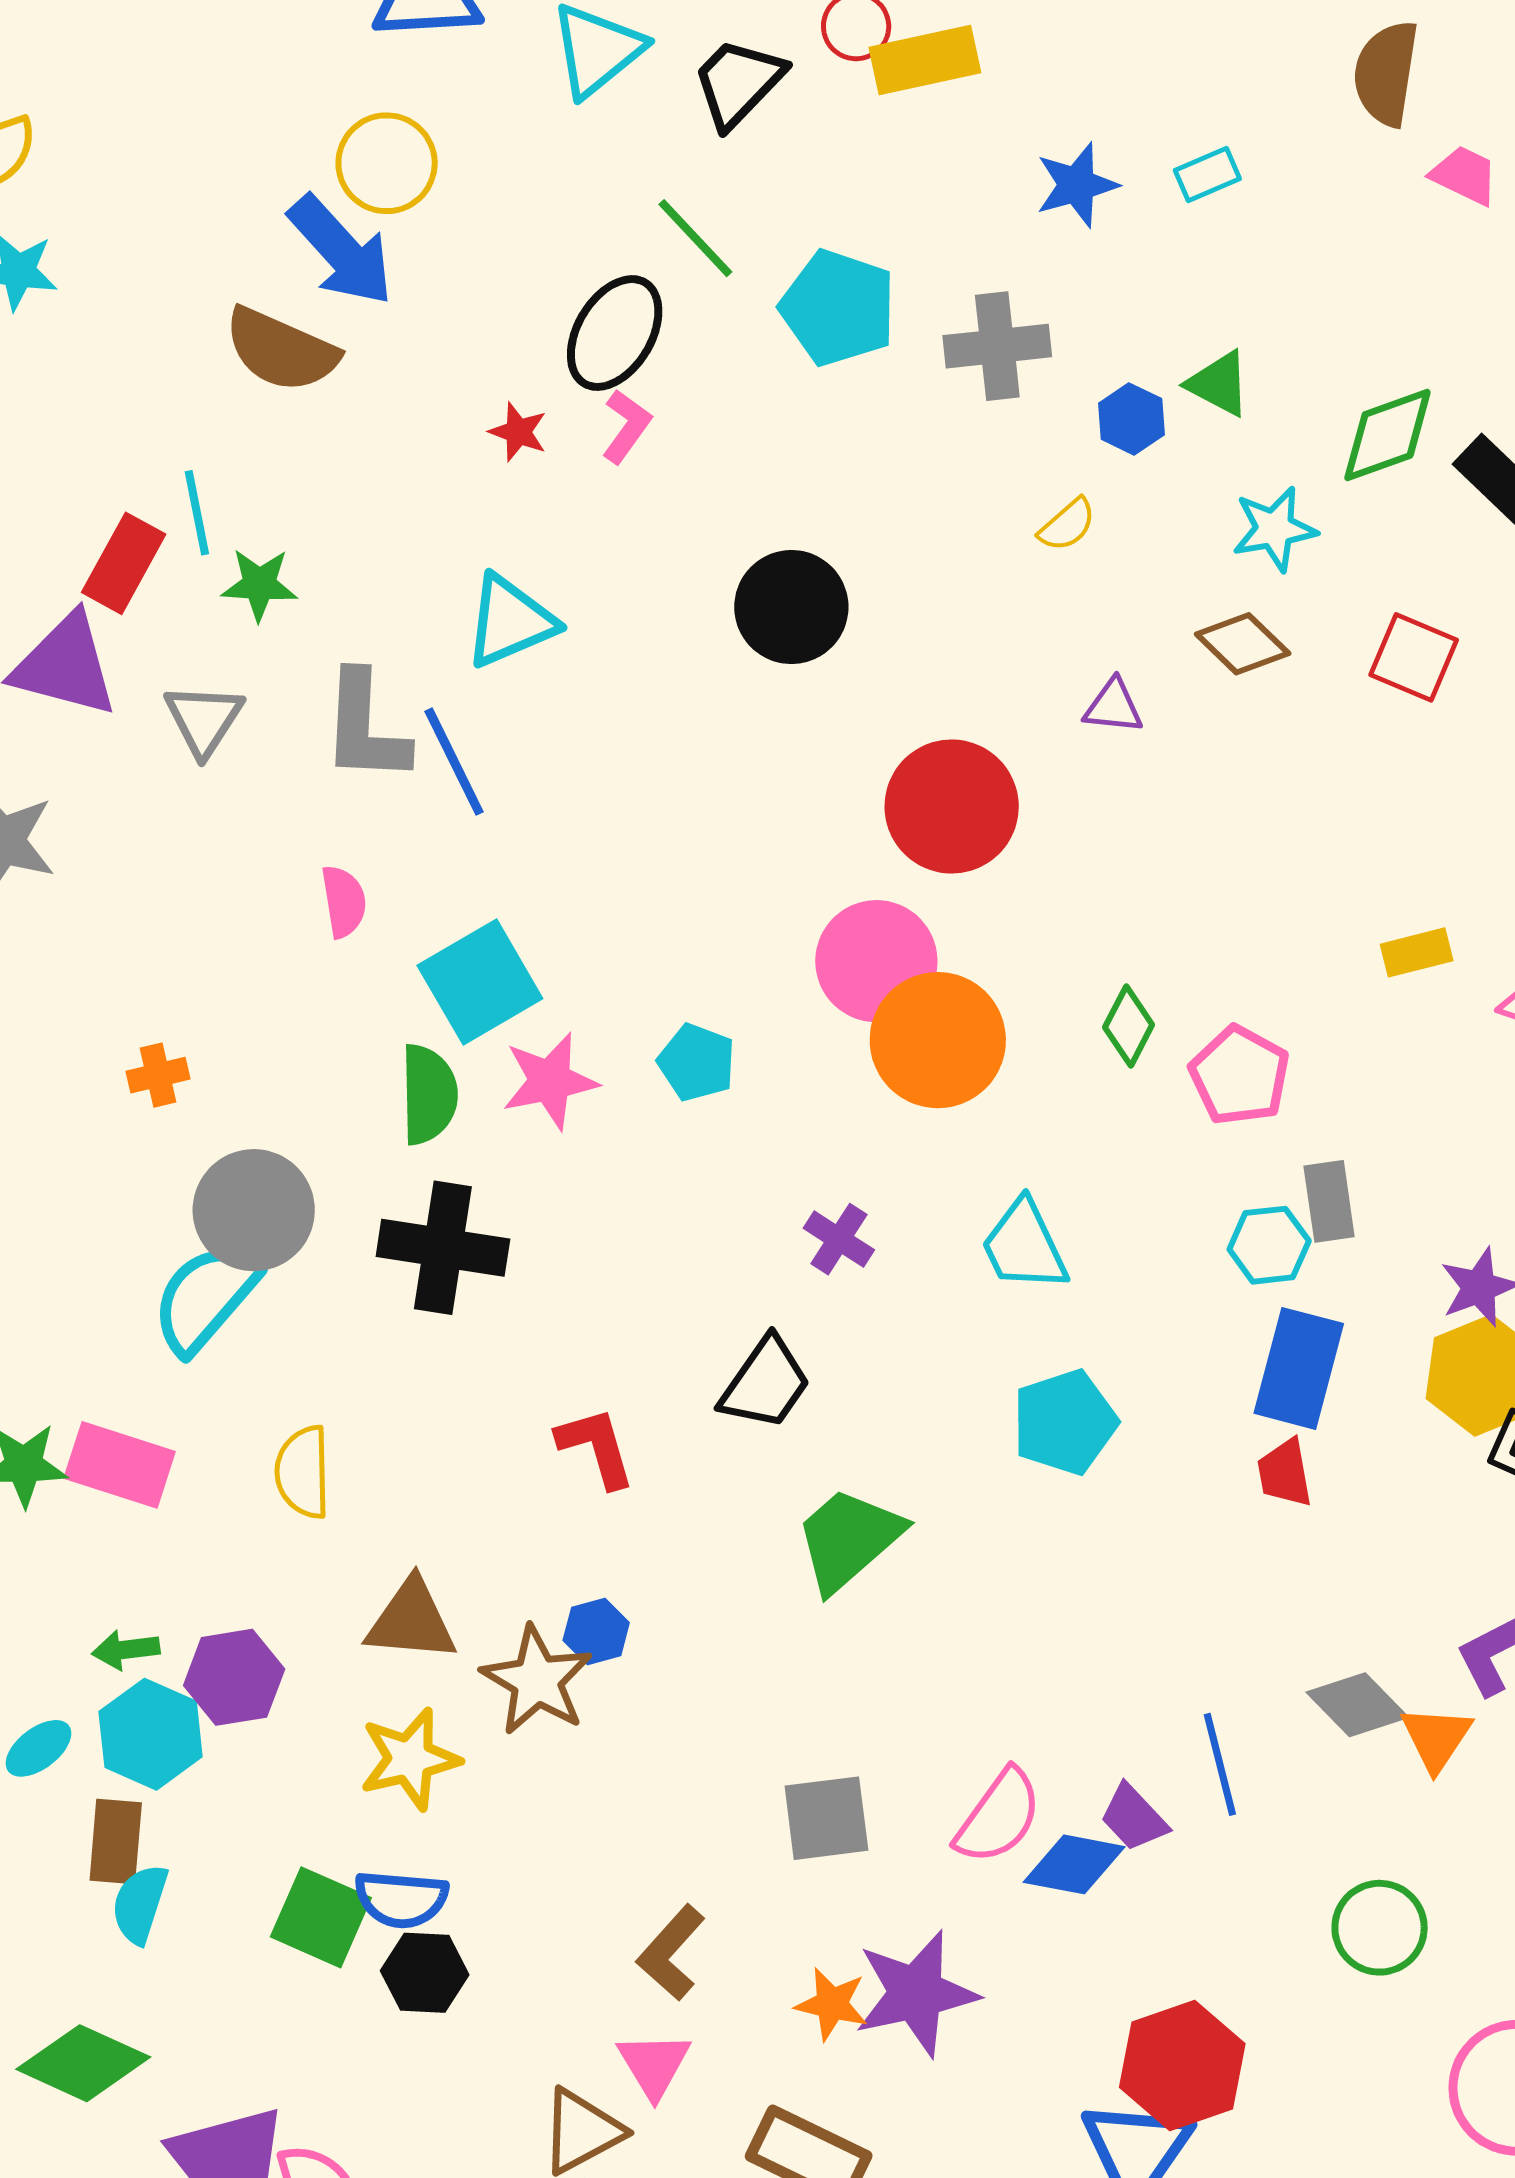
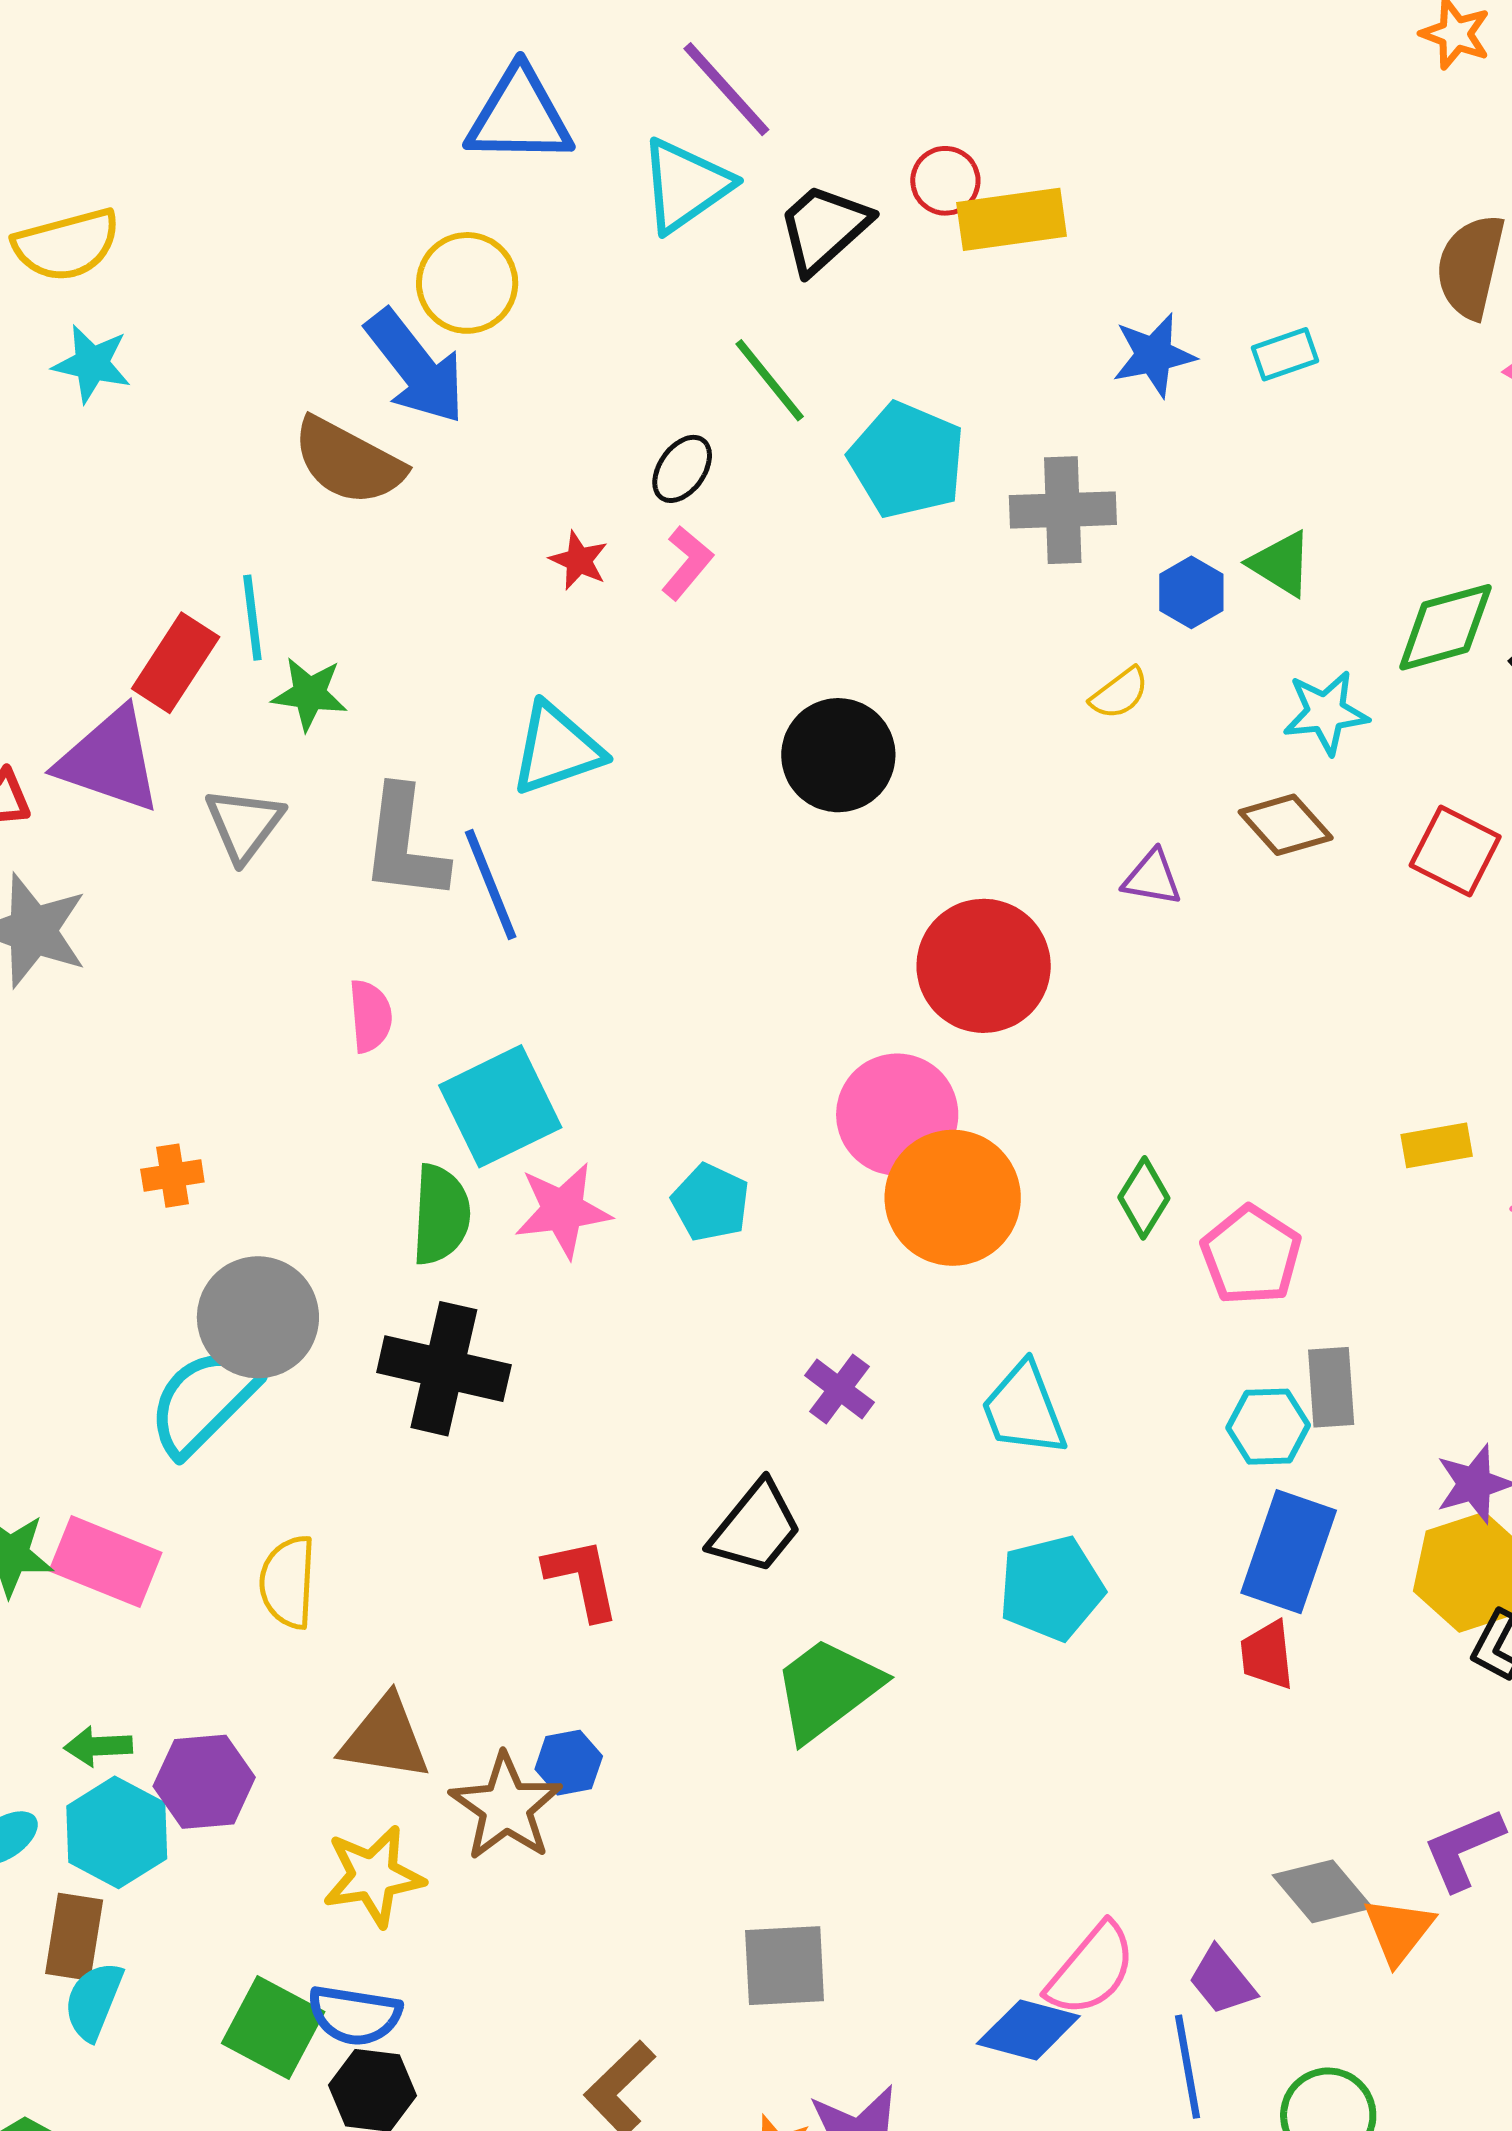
black ellipse: (615, 333) -> (682, 469), size x0.6
blue line: (1220, 1764) -> (1187, 2067), moved
pink semicircle: (999, 1817) -> (1091, 1970), moved
purple trapezoid: (1134, 1818) -> (1222, 1981), moved

